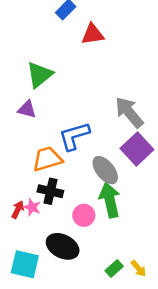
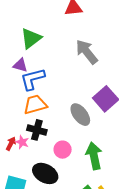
gray arrow: (129, 112) -> (87, 52), moved
blue L-shape: (74, 136) -> (33, 79), moved
green arrow: (110, 200) -> (94, 156), moved

